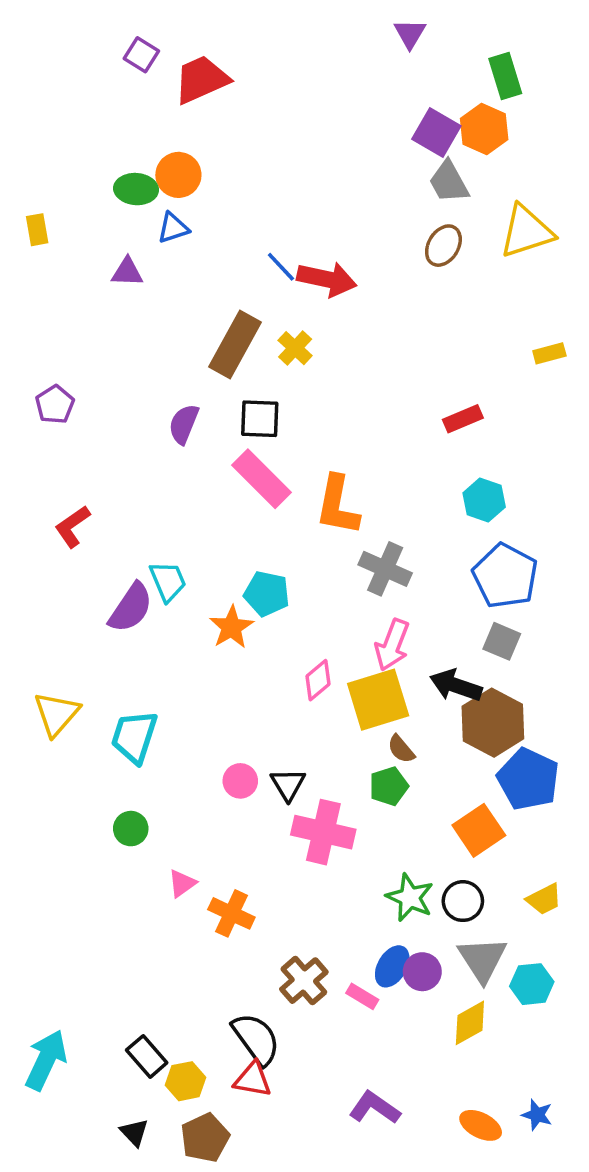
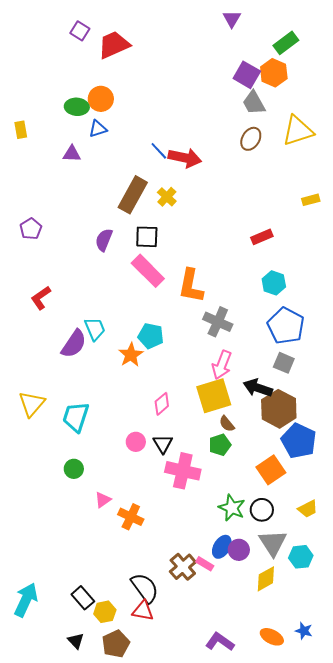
green rectangle: (505, 76) -> (286, 43), turned 70
pink diamond: (318, 680) -> (162, 404), moved
brown cross: (304, 981) -> (183, 567), moved
purple L-shape: (375, 1108) -> (220, 642), moved

